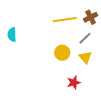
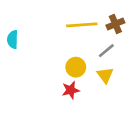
red star: (74, 83) -> (71, 90), moved

